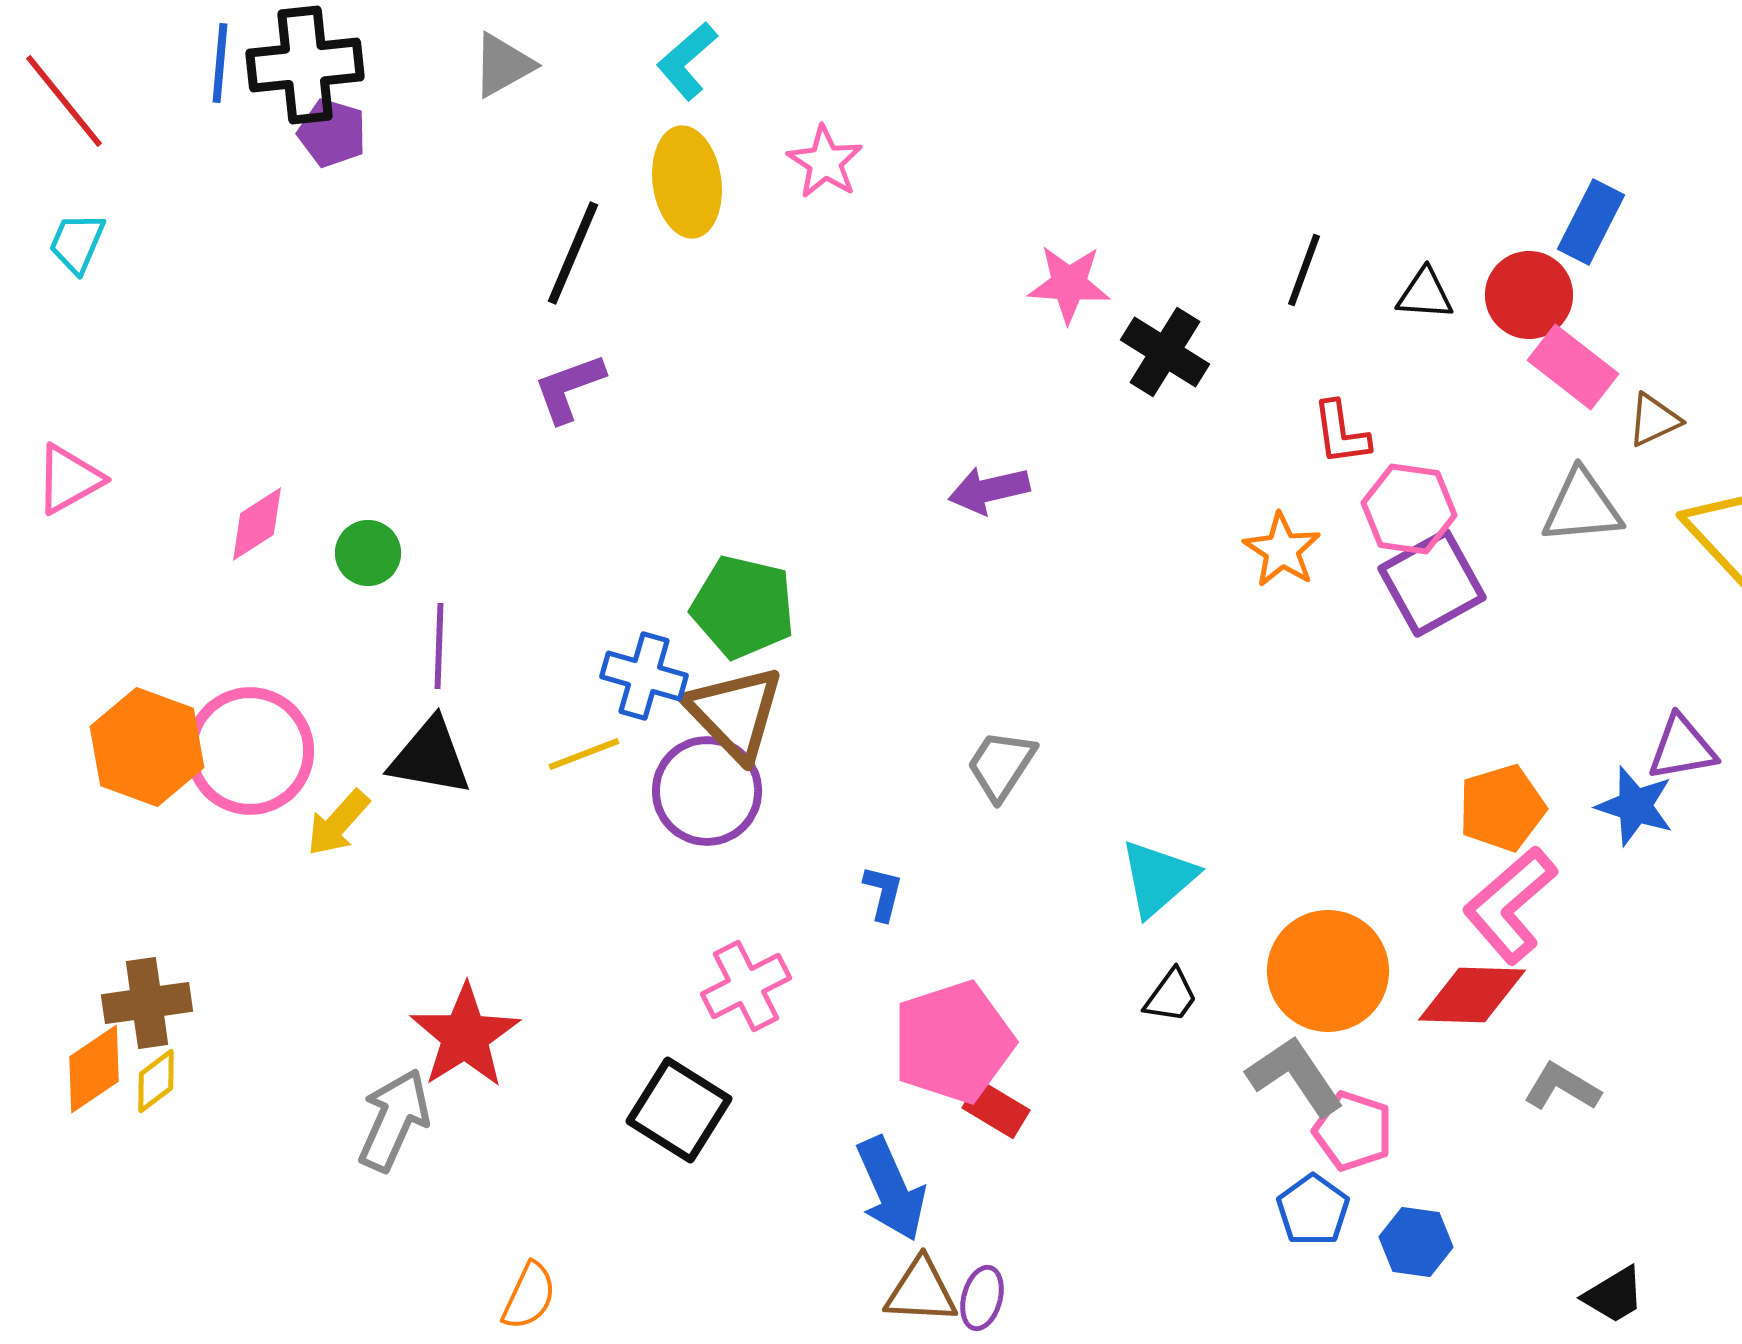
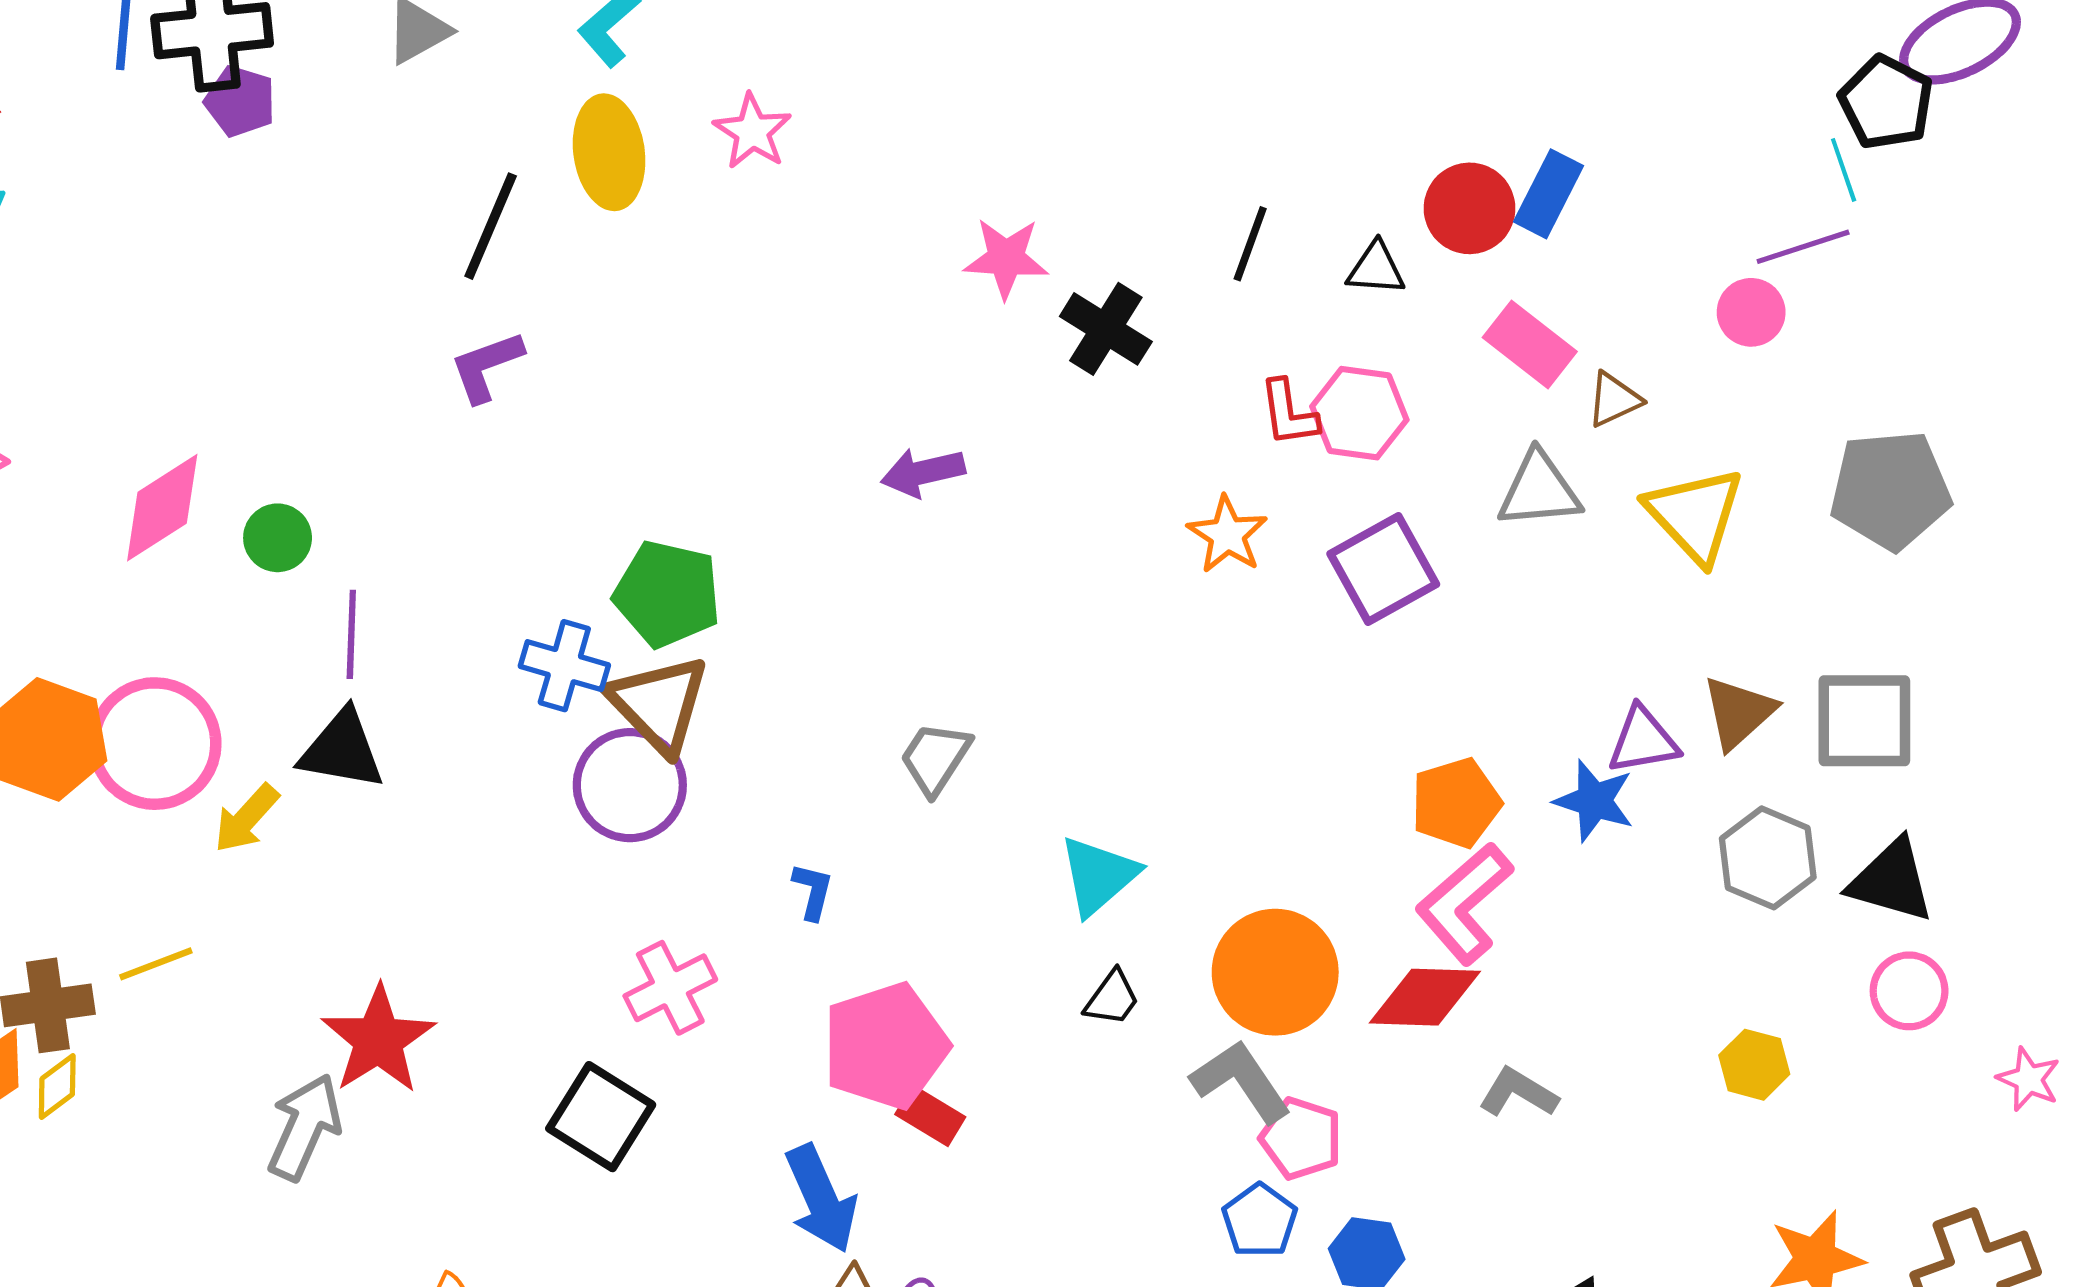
red circle: (1529, 295) -> (1469, 208), moved
pink hexagon: (1409, 509) -> (1359, 413), moved
pink diamond: (257, 524) -> (162, 508), size x1.4
yellow line: (584, 754) -> (156, 964), moved

